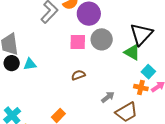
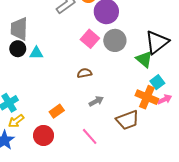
pink square: (78, 42) -> (90, 39), turned 30
orange cross: (141, 88) -> (147, 97), size x1.5
gray arrow: (108, 97) -> (96, 101), moved

